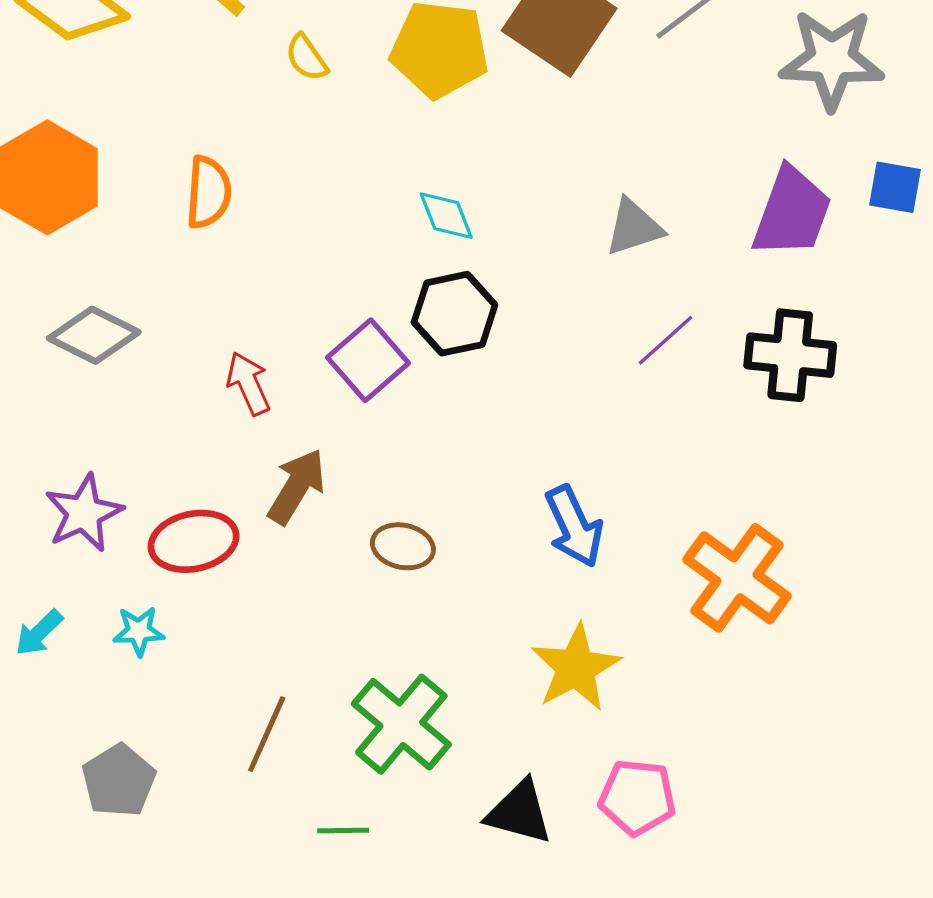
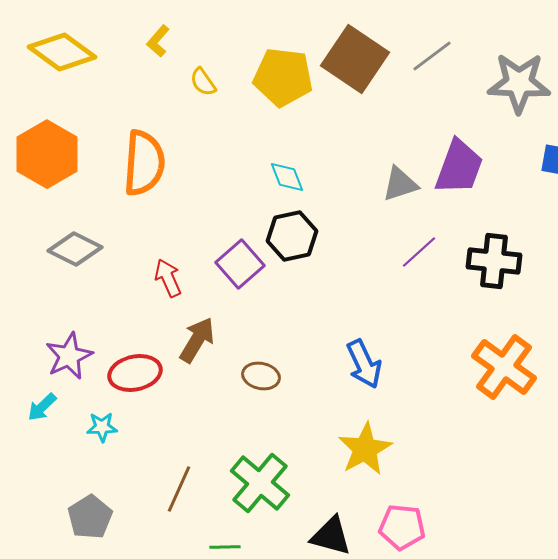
orange semicircle: (208, 192) -> (144, 163), size x1.5
purple trapezoid: (792, 212) -> (459, 167), moved
orange cross: (737, 578) -> (504, 367), moved
cyan arrow: (39, 633) -> (42, 407), moved

